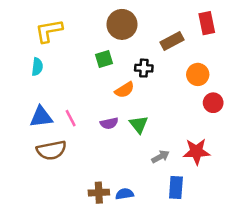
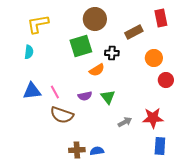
green square: (104, 59) -> (81, 46), size x1.6
brown semicircle: (51, 150) -> (62, 115), moved, turned 30
blue rectangle: (176, 187) -> (160, 146), moved

